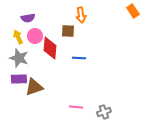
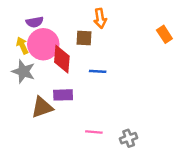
orange rectangle: (133, 11) -> (164, 34), moved
pink circle: (35, 36) -> (43, 44), size x1.6
purple rectangle: (19, 79) -> (63, 95), moved

